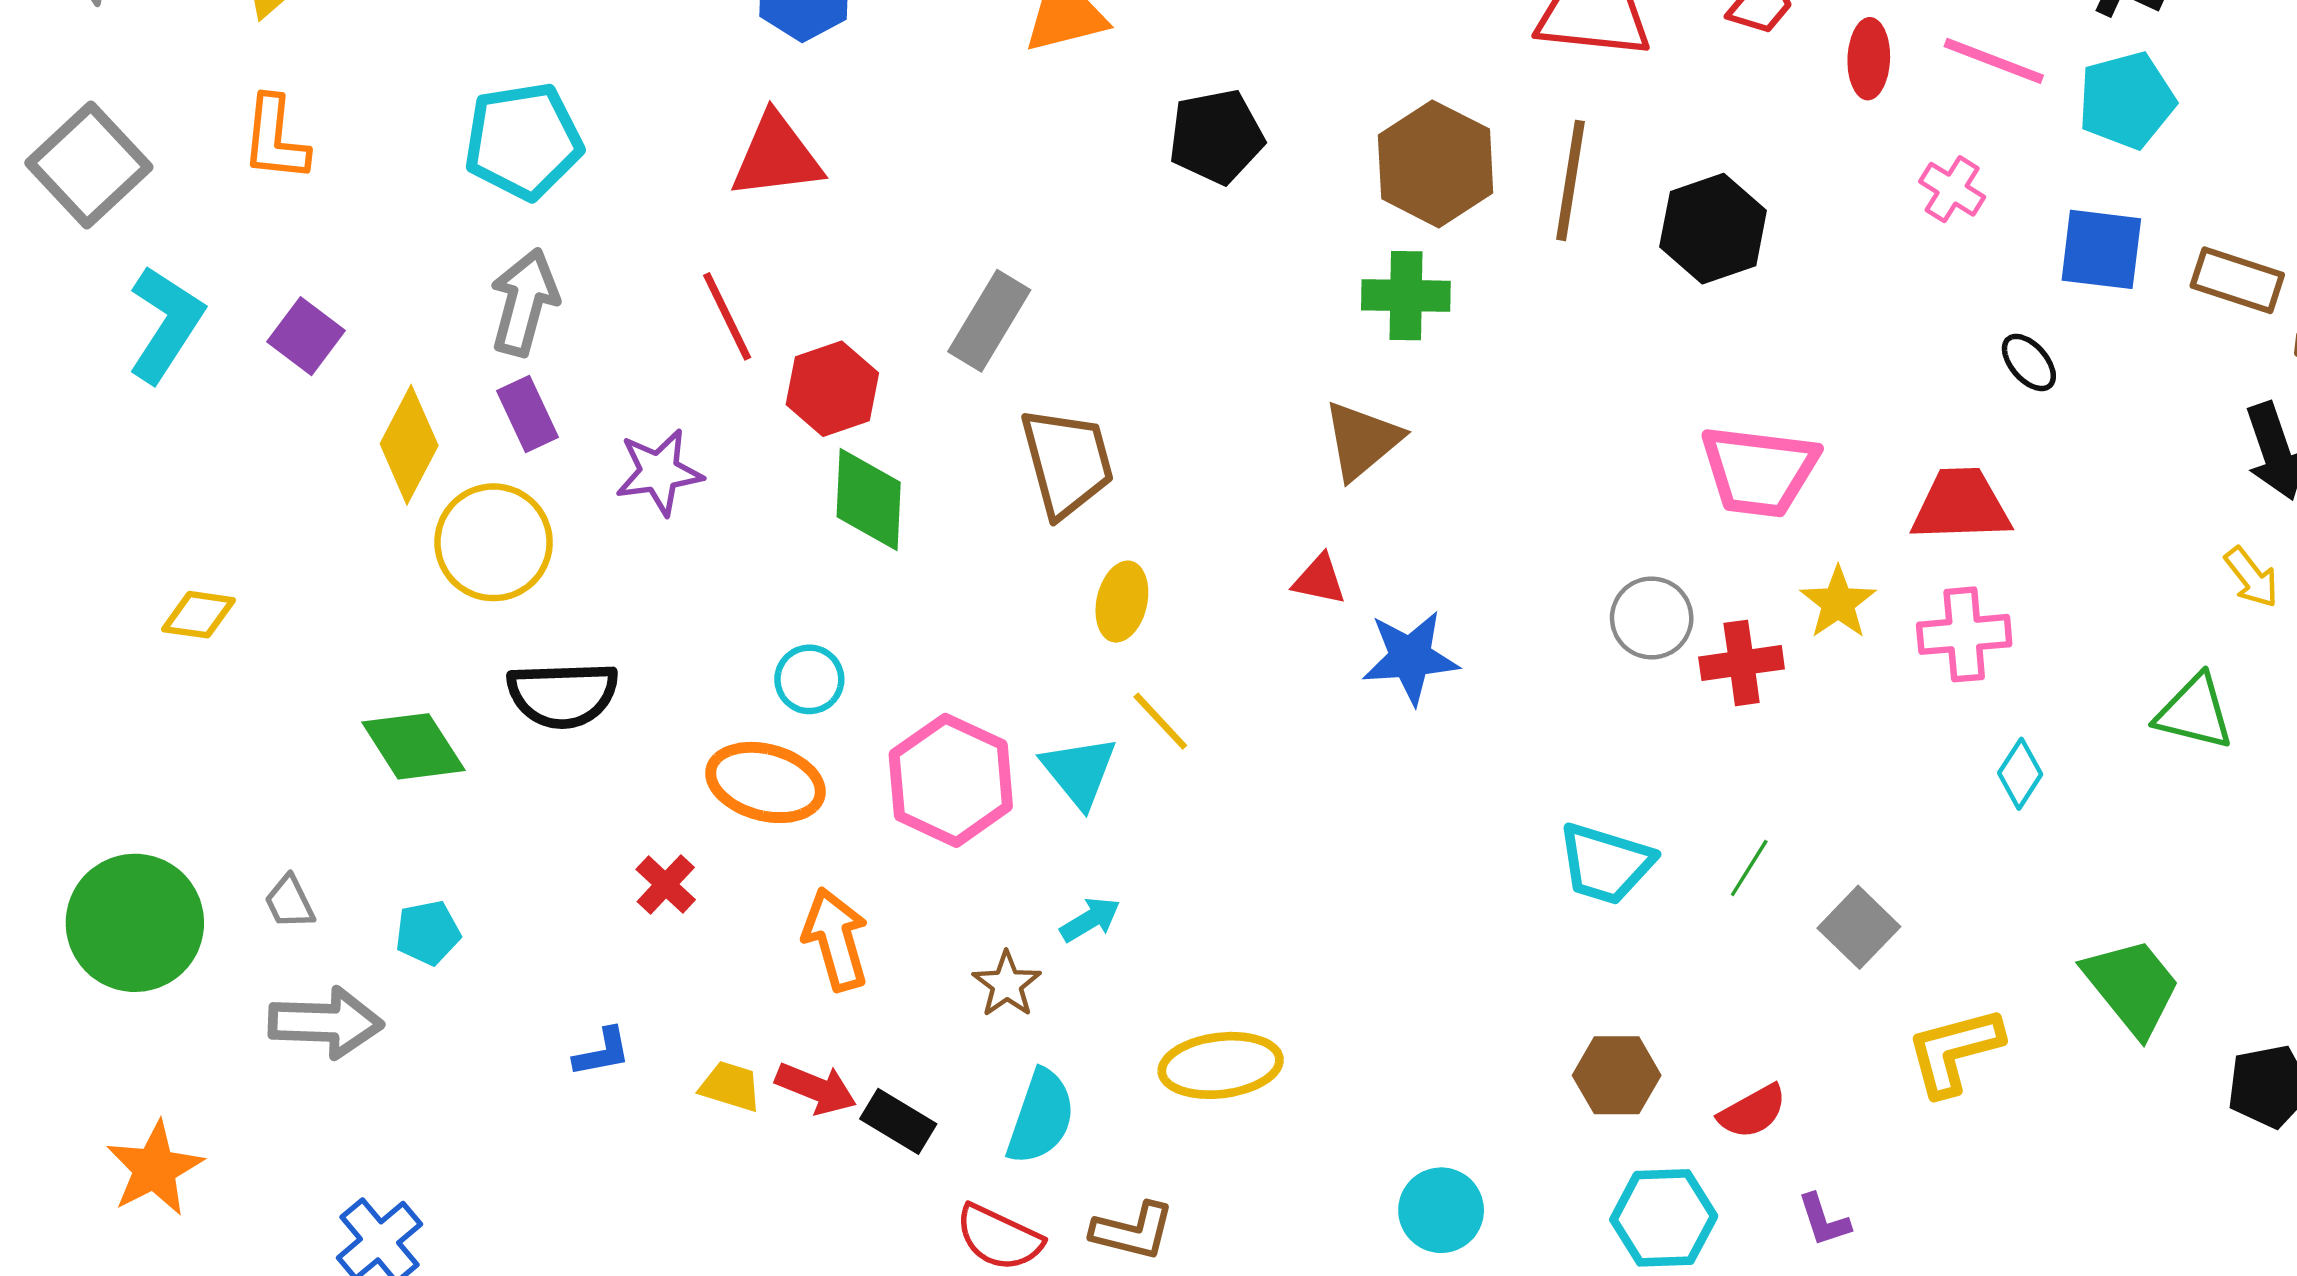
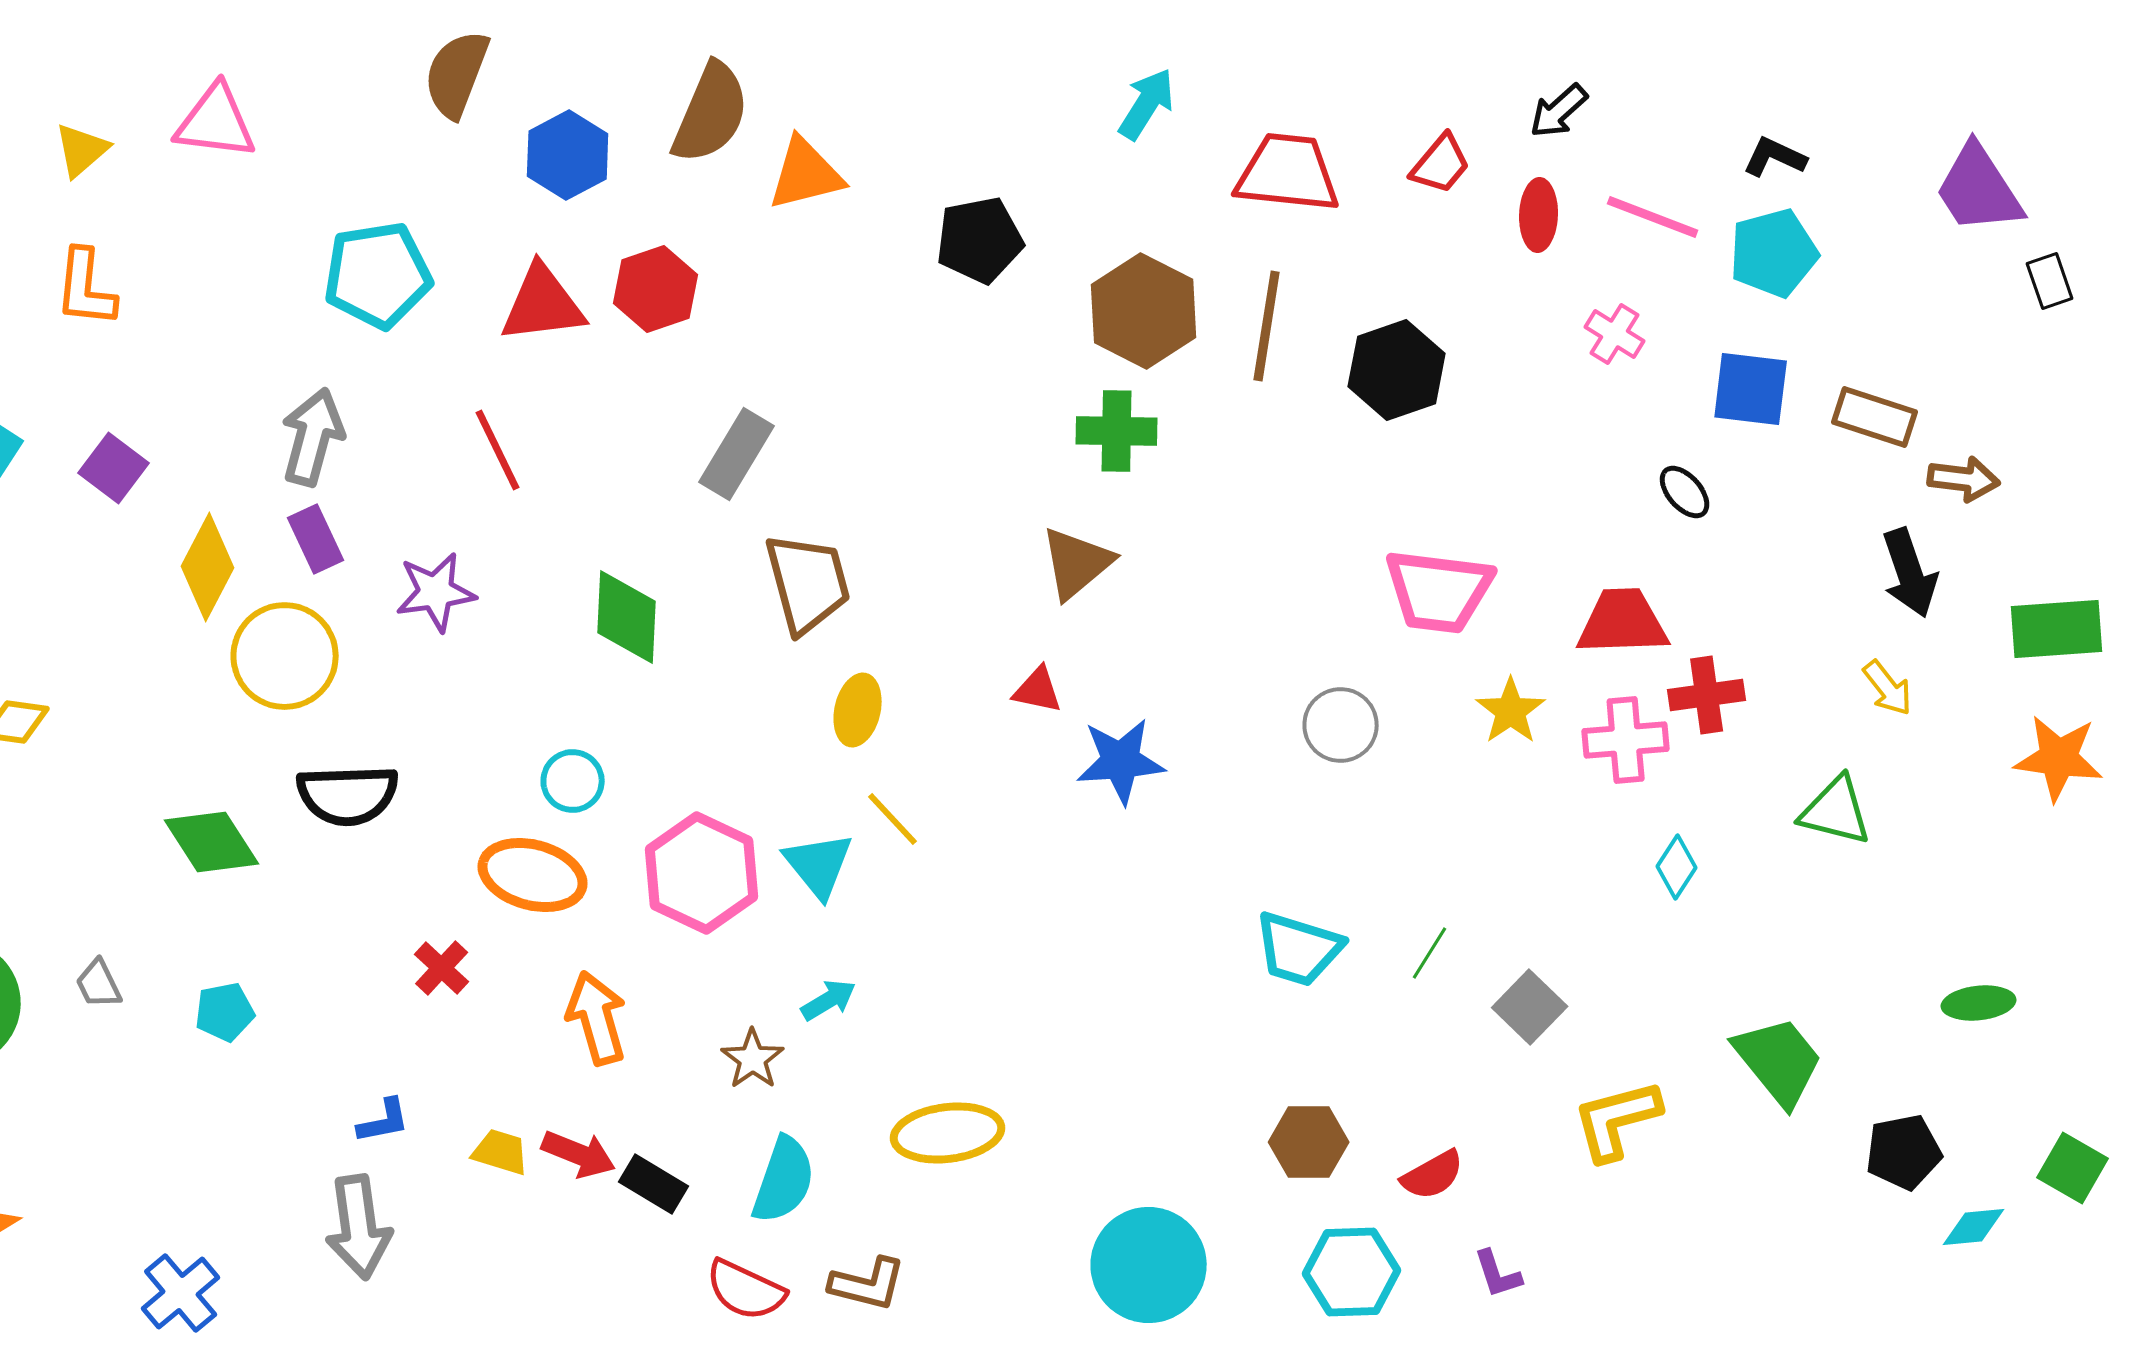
black pentagon: (1216, 137) -> (980, 240), moved
cyan pentagon: (523, 141) -> (378, 275), moved
red hexagon: (832, 389) -> (656, 289), moved
red cross: (1742, 663) -> (1707, 695), moved
gray arrow: (326, 1023) -> (359, 1227), moved, turned 80
cyan circle: (1441, 1210) -> (1149, 1265), size x1.5

